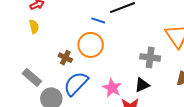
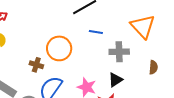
blue line: (98, 20) -> (96, 32), moved

